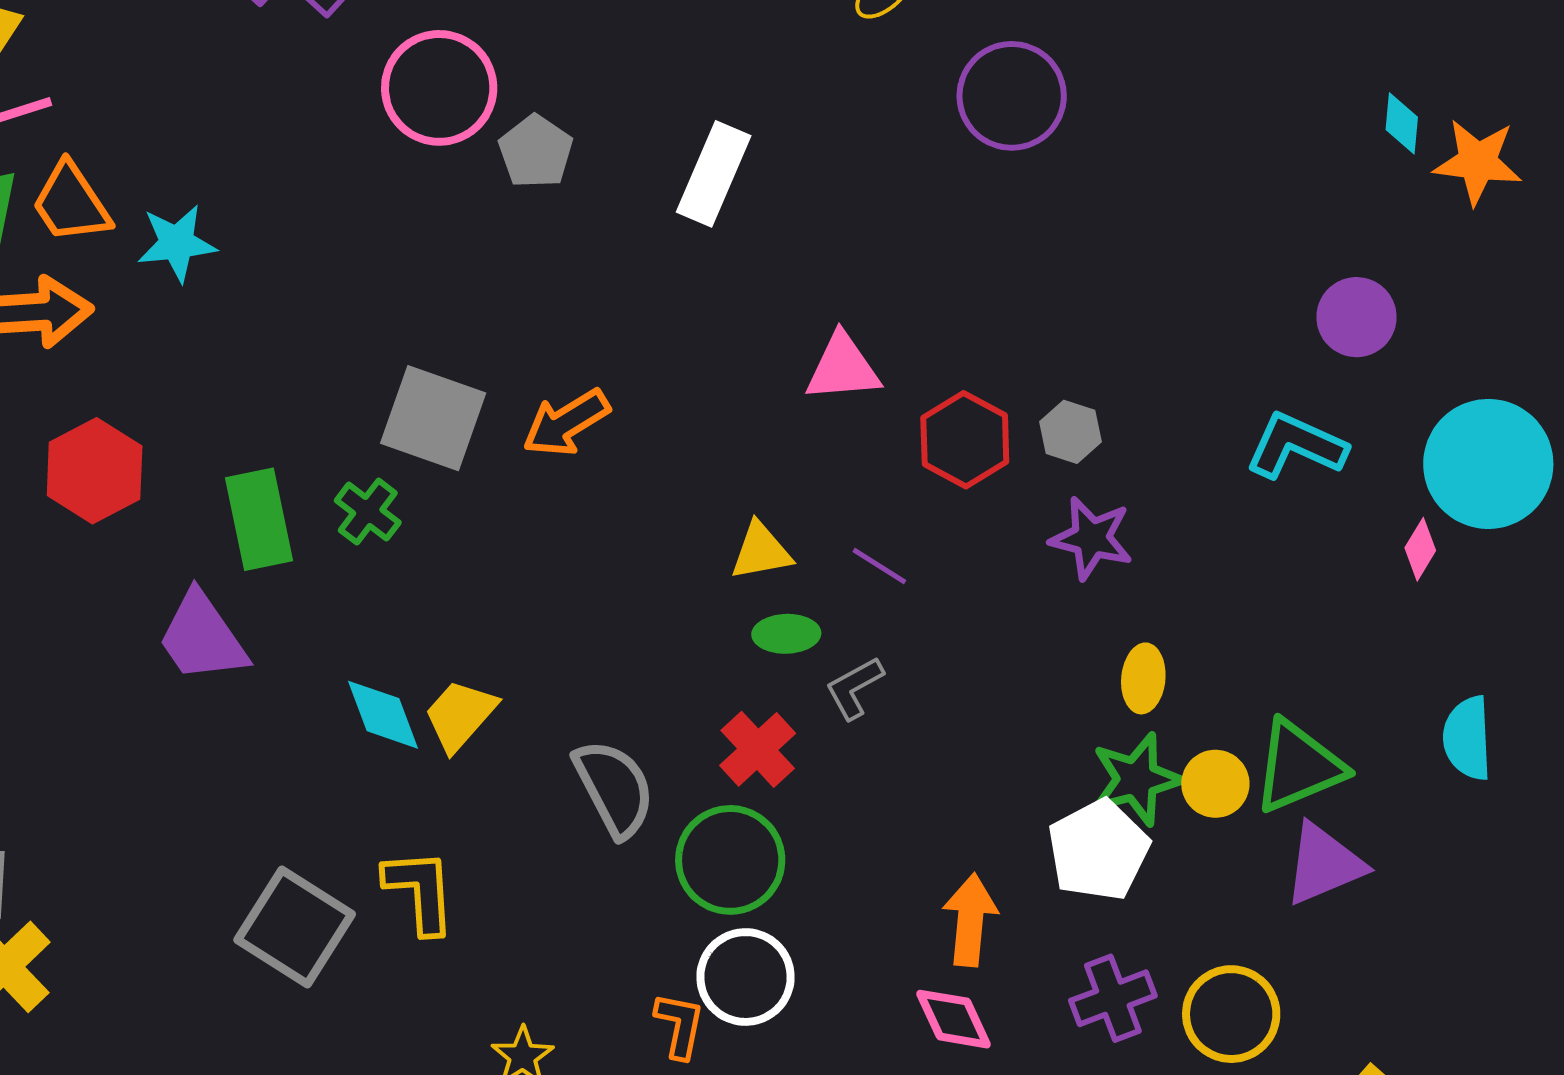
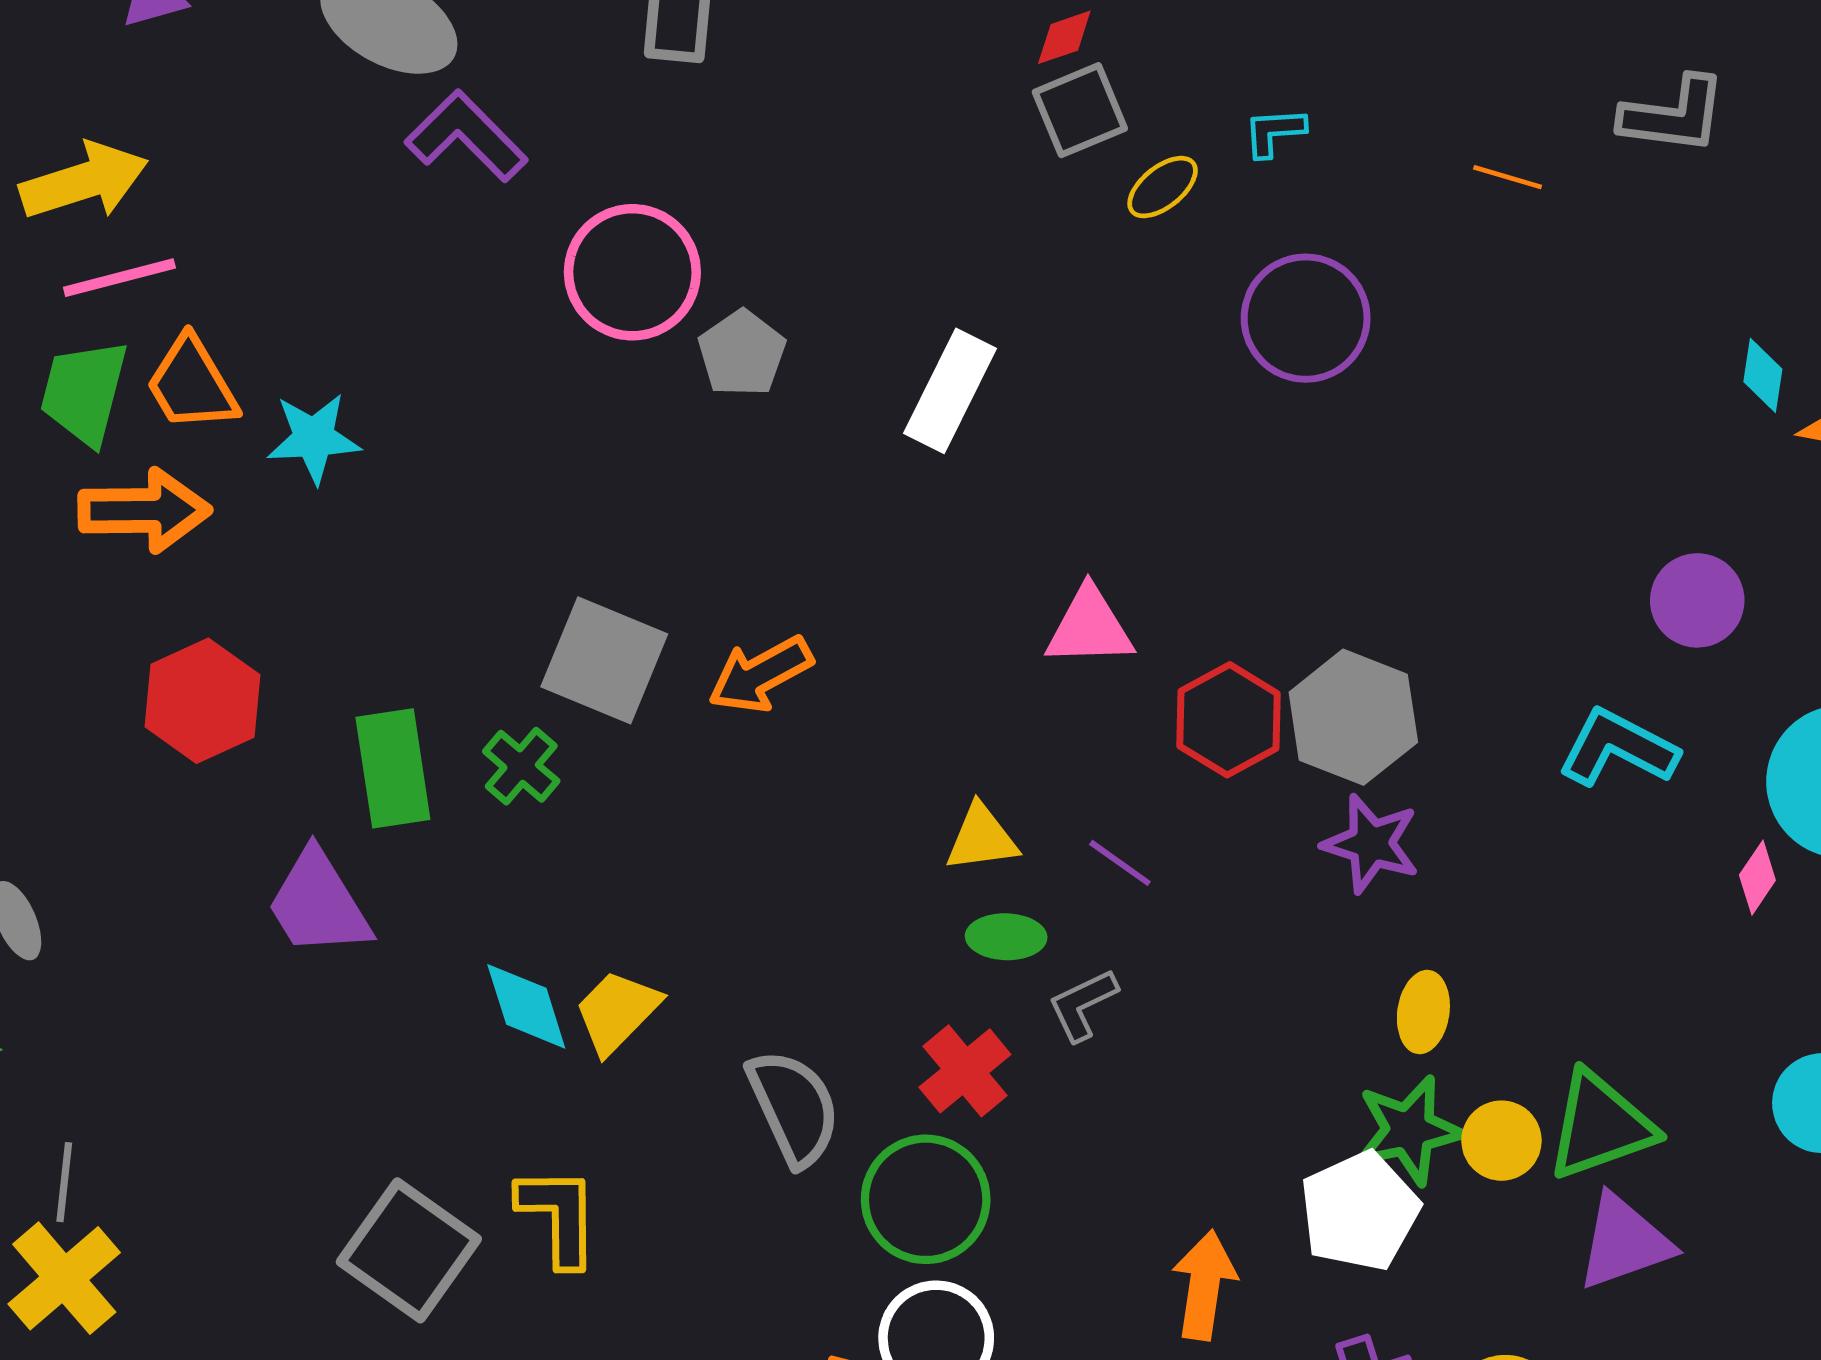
gray hexagon: (1070, 432) -> (1353, 717), size x1.8

